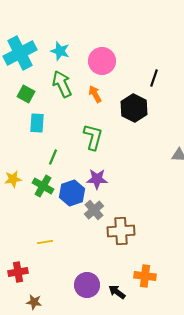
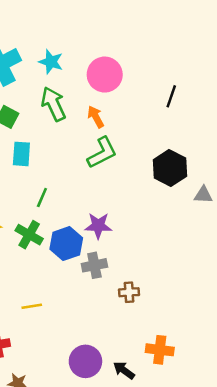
black hexagon: (134, 108) -> (170, 168), moved
green L-shape: (93, 137) -> (102, 153), moved, turned 48
gray cross: (94, 210) -> (94, 265), turned 30
brown cross: (121, 231) -> (129, 292), size x0.6

